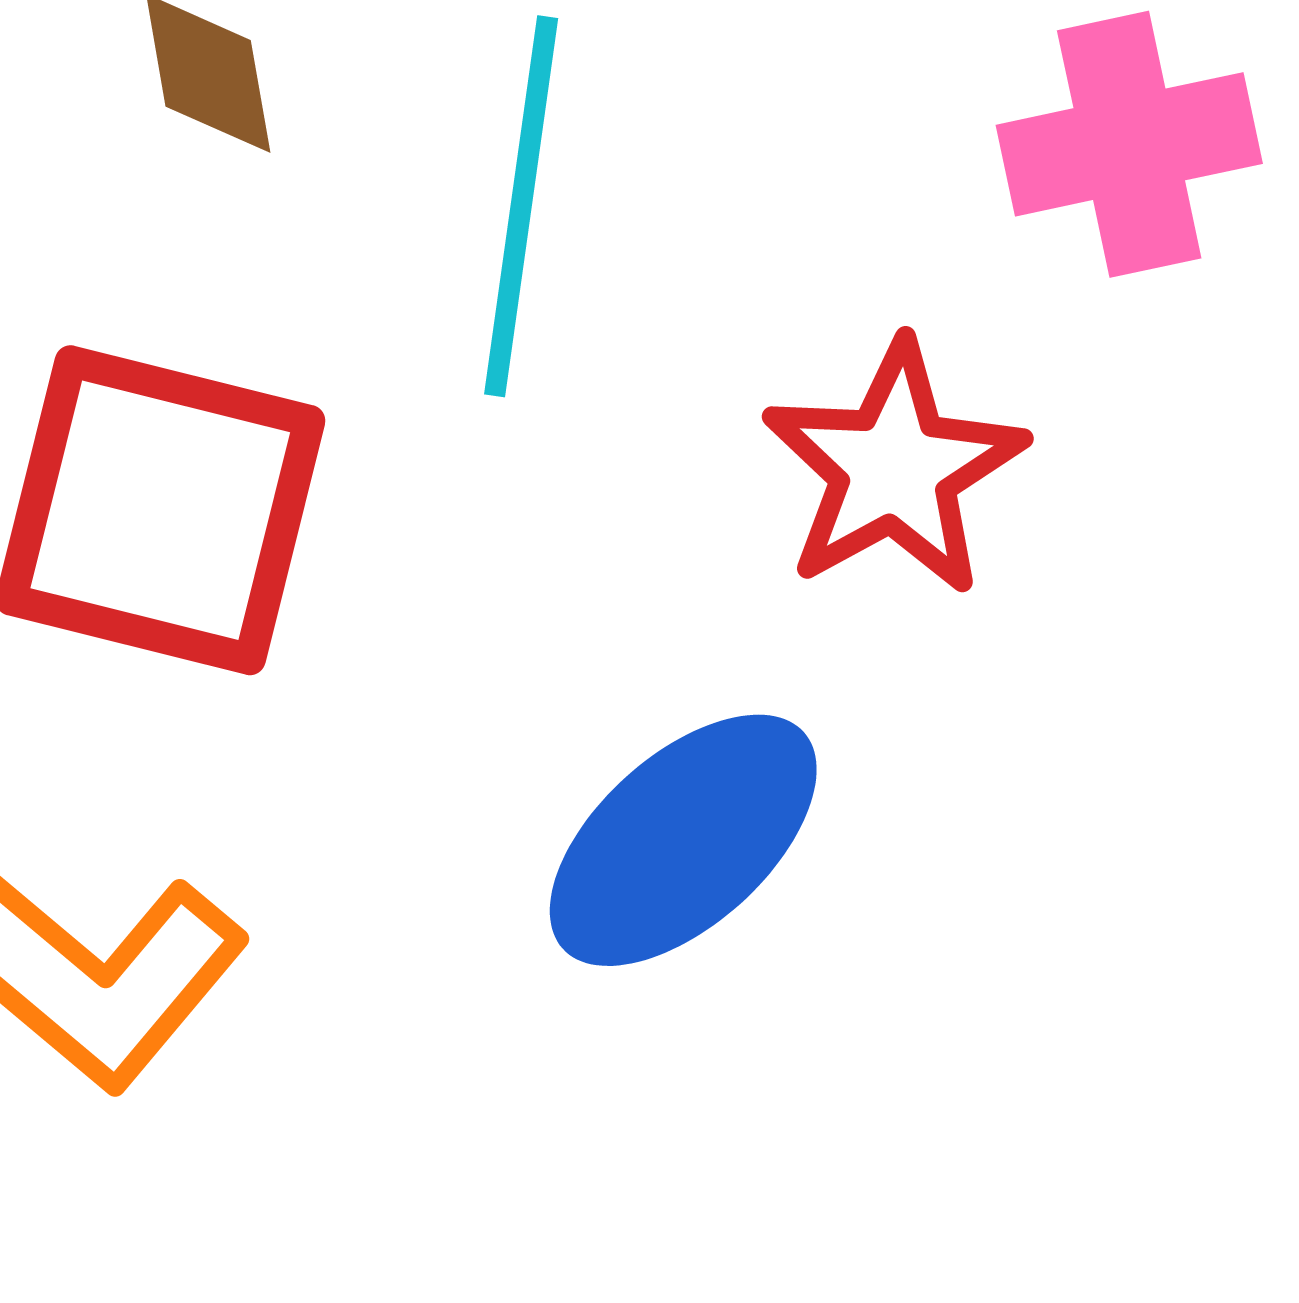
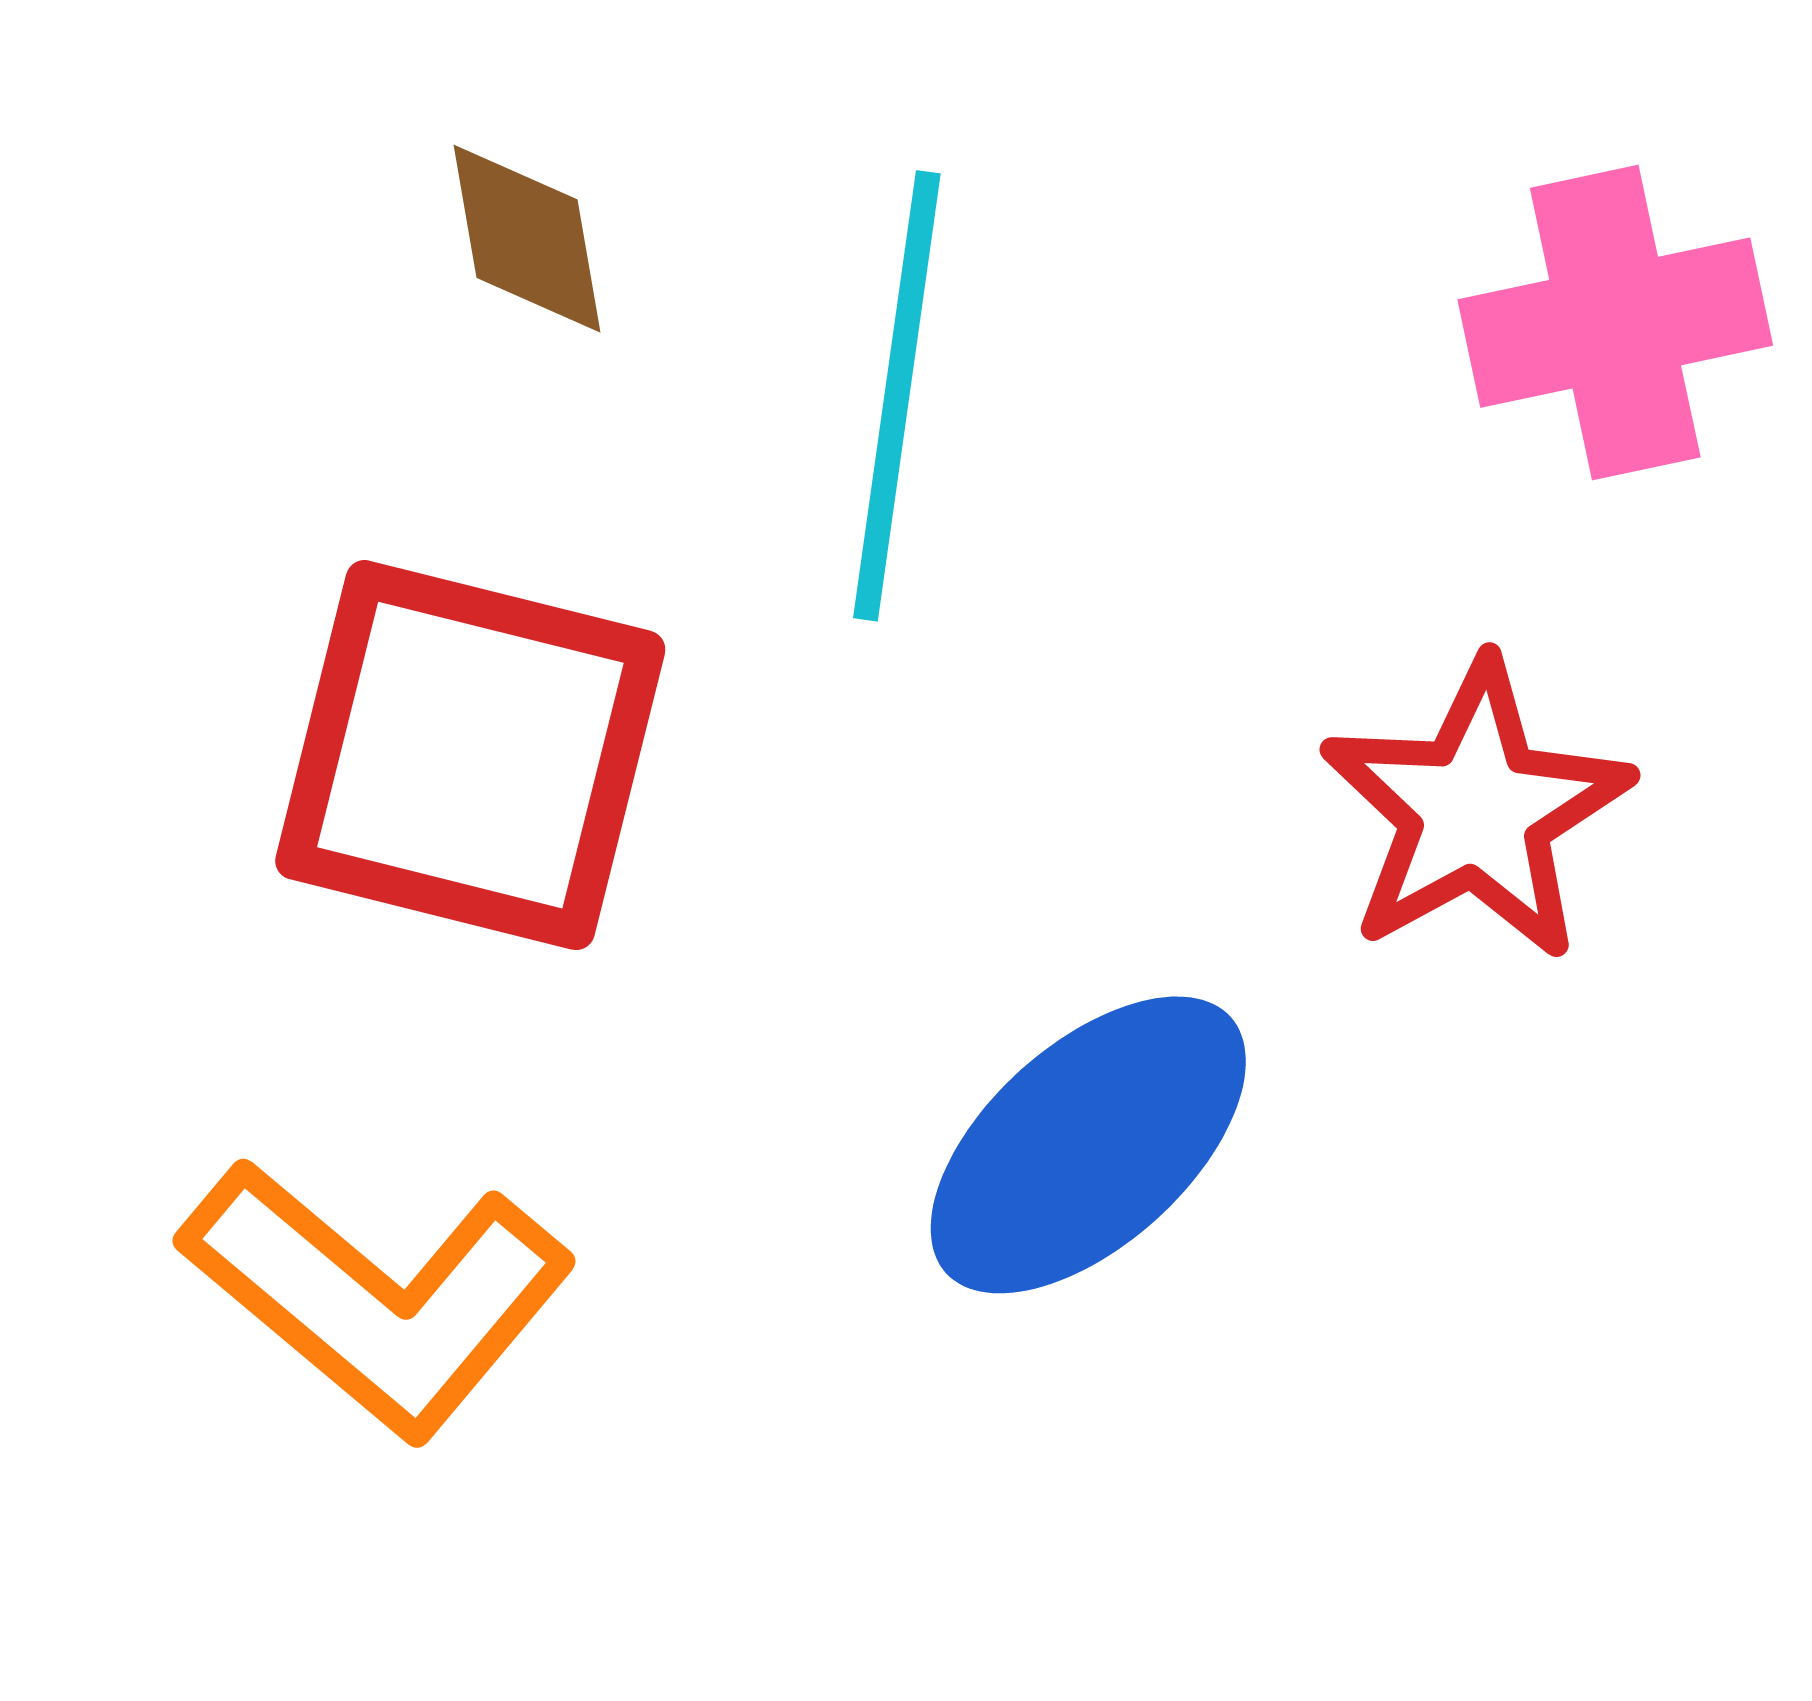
red star: (894, 468) -> (1476, 811), moved

